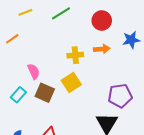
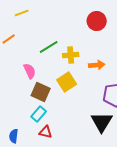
green line: (61, 13) -> (49, 47), moved
orange arrow: (102, 49) -> (97, 65), moved
cyan rectangle: (18, 95) -> (39, 114), moved

